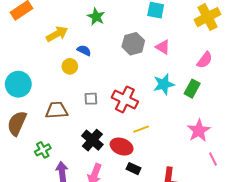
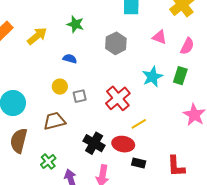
yellow arrow: (57, 34) -> (37, 36), moved
pink triangle: (163, 47) -> (159, 37), moved
yellow circle: (70, 66) -> (60, 87), moved
gray square: (91, 99) -> (80, 96), moved
red cross: (125, 99) -> (118, 98), turned 35

